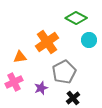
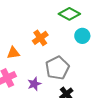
orange cross: (47, 42) -> (40, 38), size x0.7

